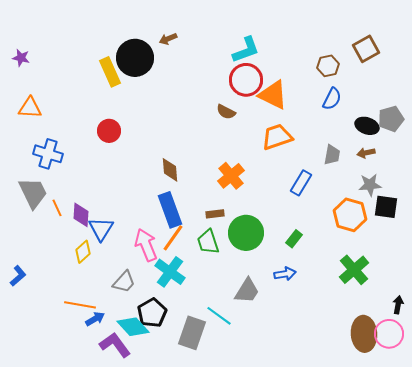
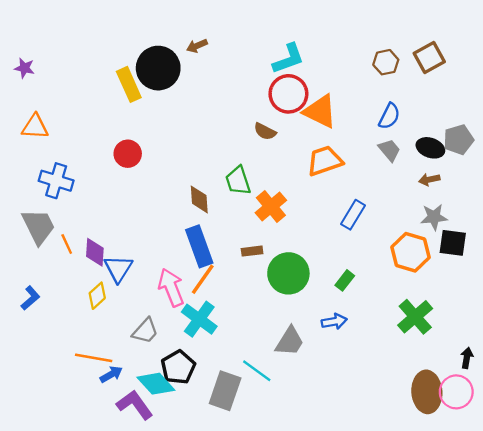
brown hexagon: (328, 66) -> (386, 62), moved
gray trapezoid: (332, 155) -> (389, 150), moved, turned -50
green trapezoid: (208, 242) -> (238, 181), moved
blue L-shape: (18, 276) -> (30, 298), moved

